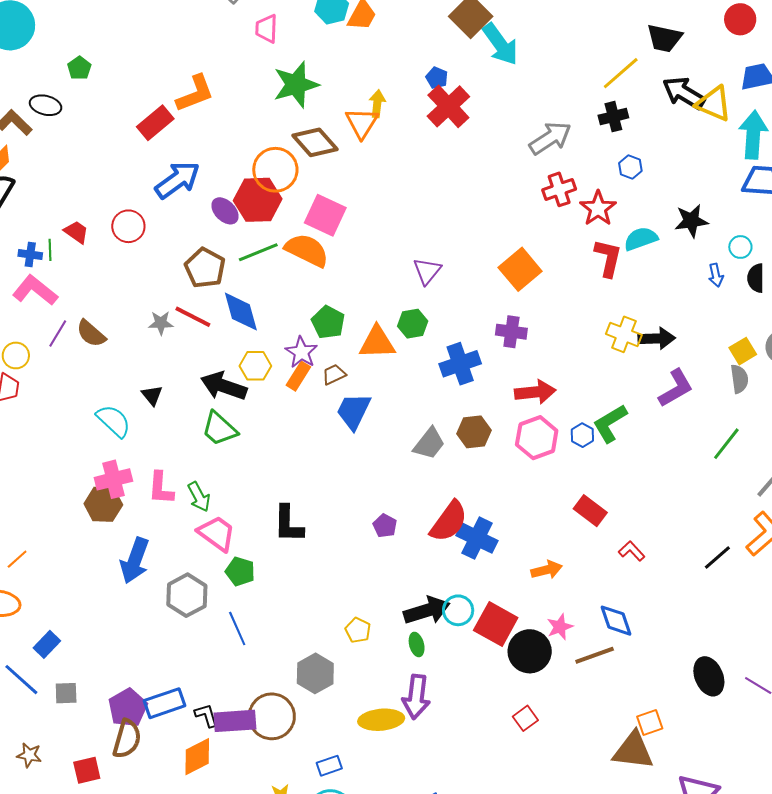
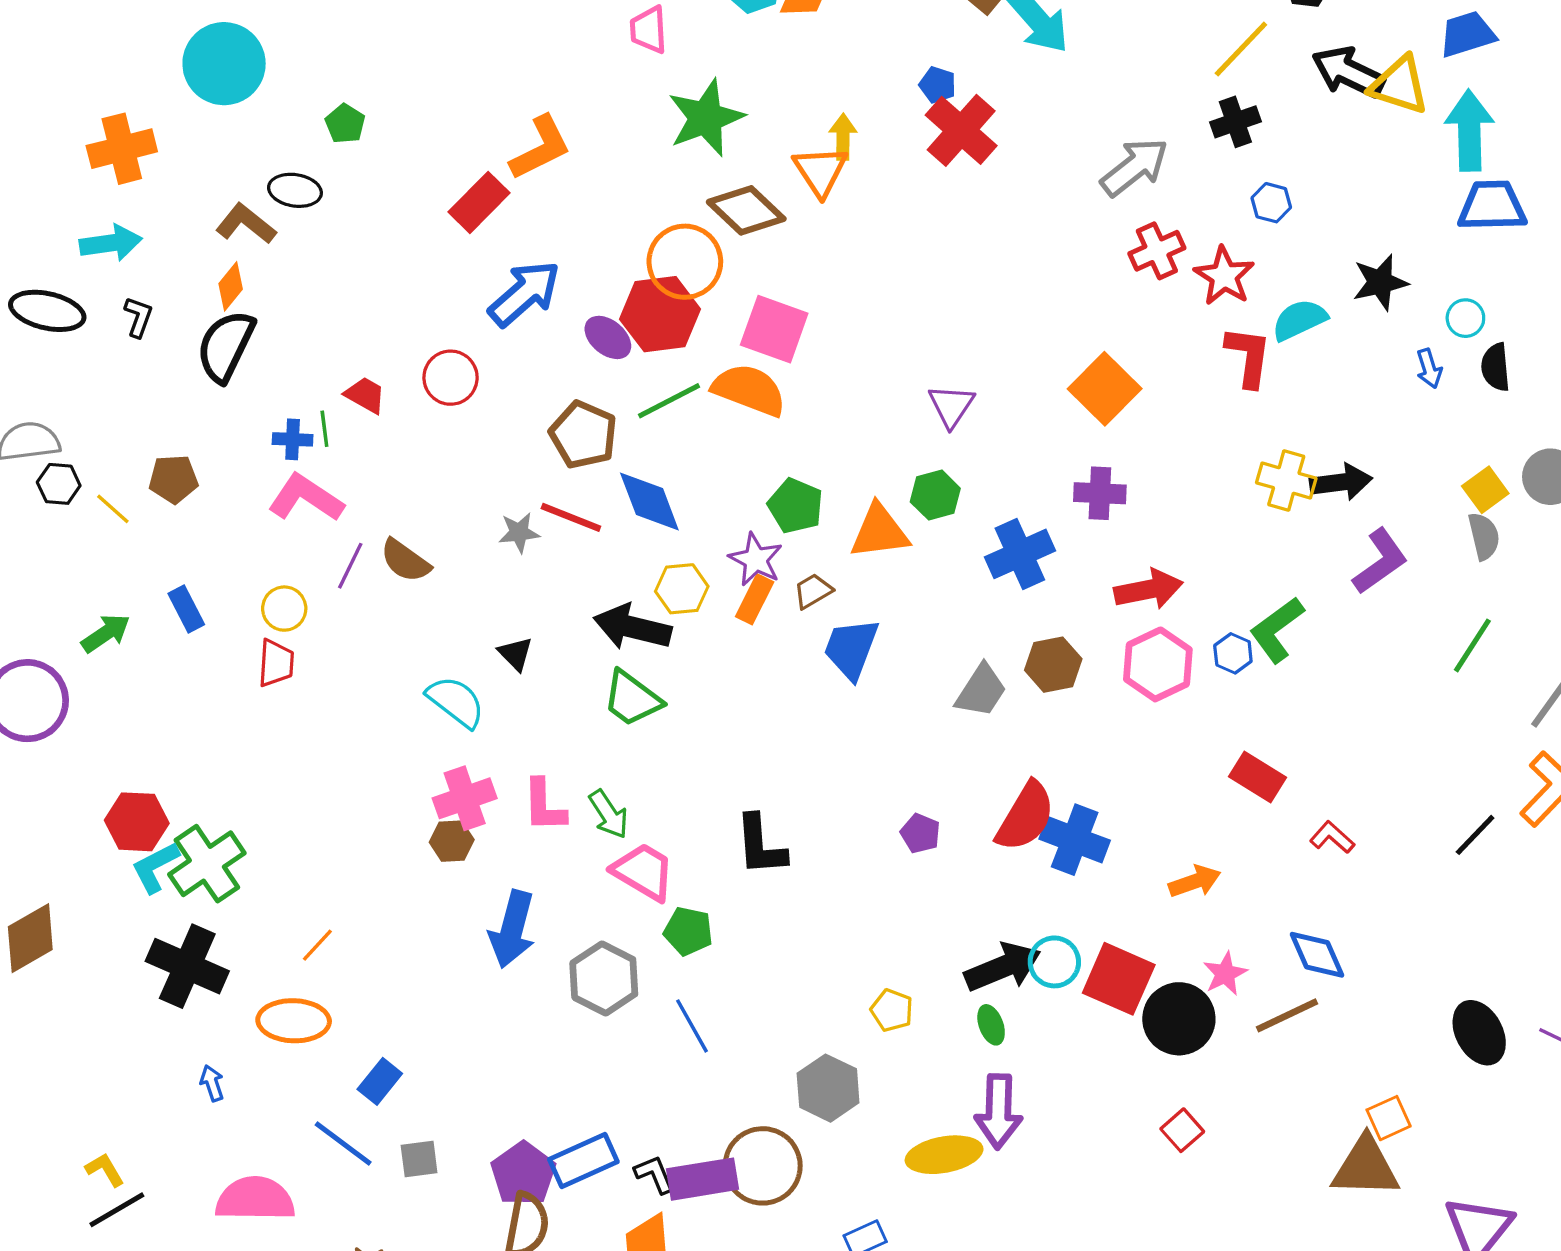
brown hexagon: (103, 504) -> (452, 841), size x0.7

